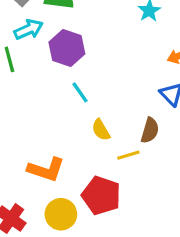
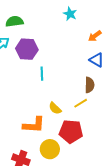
cyan line: (80, 92) -> (42, 74), turned 48
yellow semicircle: (101, 130) -> (55, 108), moved

